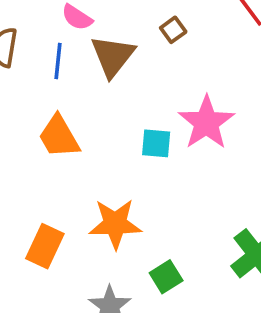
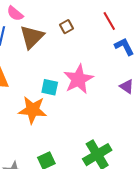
orange star: (115, 224) -> (33, 110), moved

